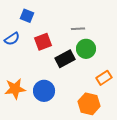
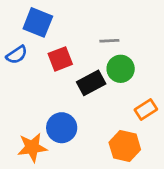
blue square: (27, 16) -> (38, 22), size x1.5
orange star: (15, 89) -> (32, 147), moved

